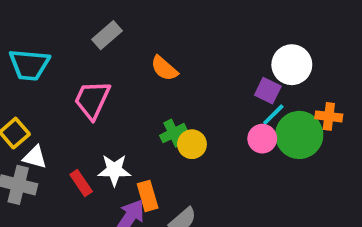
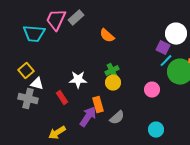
pink trapezoid: (92, 100) -> (56, 20), moved
pink circle: (262, 139) -> (152, 90), moved
yellow circle: (192, 144) -> (113, 83), moved
white star: (114, 170) -> (78, 80), moved

